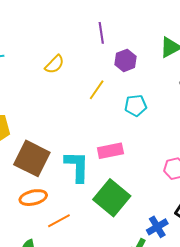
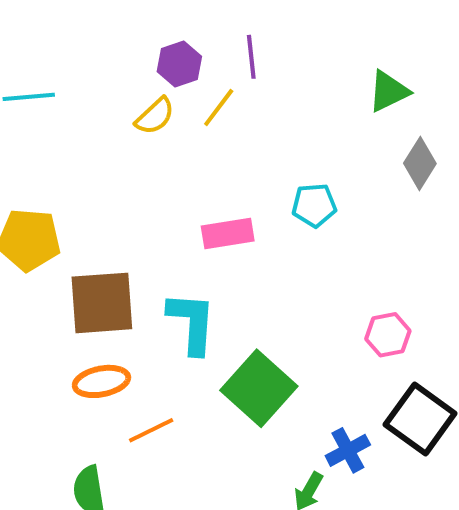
purple hexagon: (125, 60) -> (179, 64), moved
yellow line: (97, 90) -> (219, 107), moved
pink rectangle: (110, 151) -> (228, 234), moved
brown square: (32, 158) -> (102, 303), turned -33

